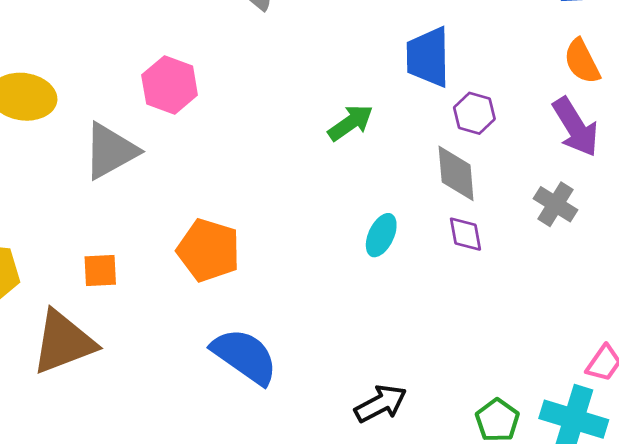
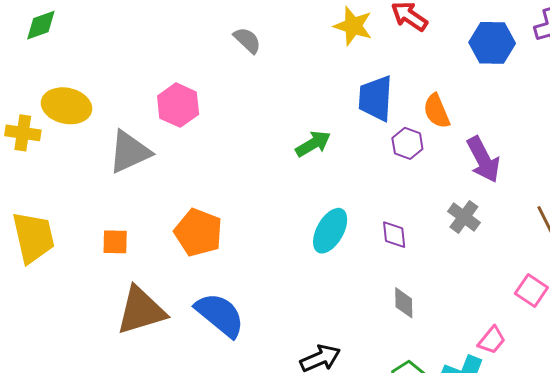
orange semicircle: (582, 61) -> (437, 111), moved
gray diamond: (456, 173) -> (404, 303), moved, size x0.7
cyan ellipse: (381, 235) -> (330, 231), size x1.4
brown triangle: (63, 342) -> (141, 311), moved

